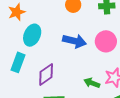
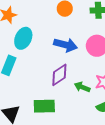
purple diamond: (46, 74) -> (59, 75), moved

